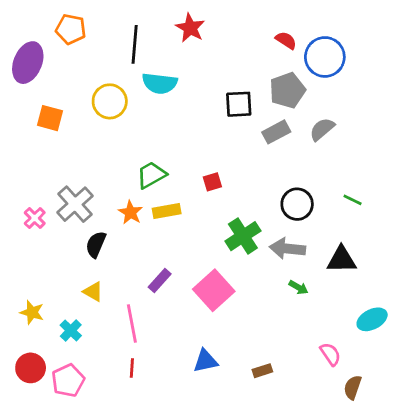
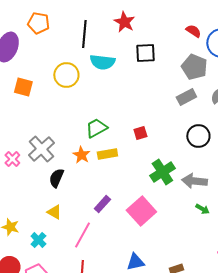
gray pentagon: (287, 90) -> (194, 67), turned -30
black square: (239, 104) -> (145, 53), moved
black circle: (297, 204) -> (198, 136), moved
pink line: (132, 324) -> (82, 235), turned 40

